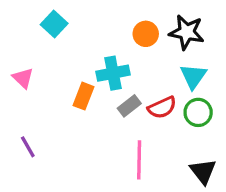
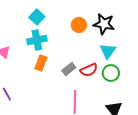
cyan square: (54, 24) -> (37, 17), moved
cyan cross: (113, 73) -> (37, 40), moved

